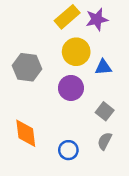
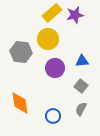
yellow circle: (76, 52) -> (48, 39), moved
blue triangle: (103, 67) -> (82, 61), moved

